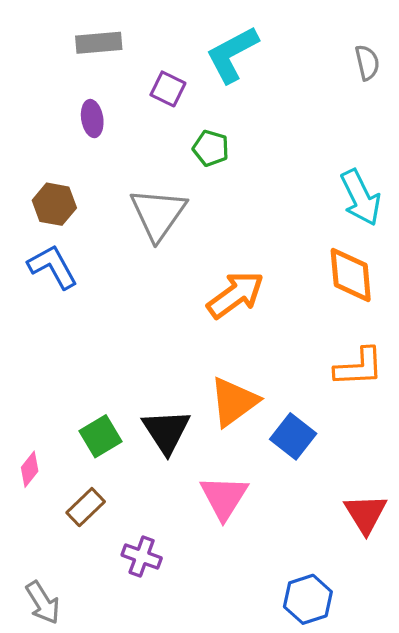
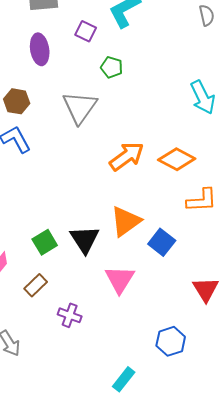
purple ellipse: (92, 119) -> (40, 49), size x1.4
orange diamond: (351, 275) -> (177, 159), moved, turned -57

